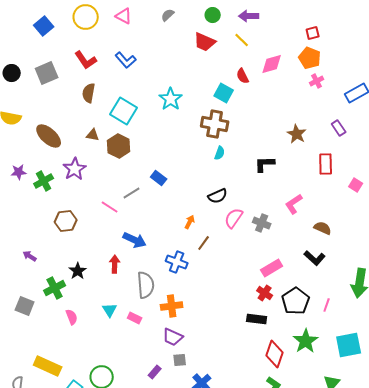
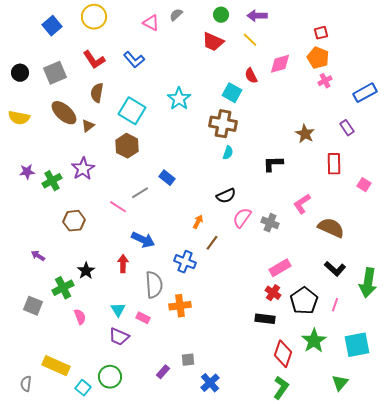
pink triangle: (124, 16) -> (151, 23), moved
brown triangle: (93, 135) -> (88, 126), moved, turned -48
brown ellipse: (49, 136) -> (64, 113), moved
brown semicircle: (323, 228) -> (331, 228), size x1.5
black L-shape: (315, 258) -> (335, 269), moved
purple trapezoid: (173, 337) -> (119, 337), moved

